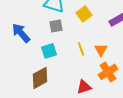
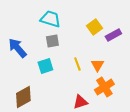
yellow square: (84, 14) -> (94, 27), moved
brown diamond: (40, 78) -> (23, 97), moved

